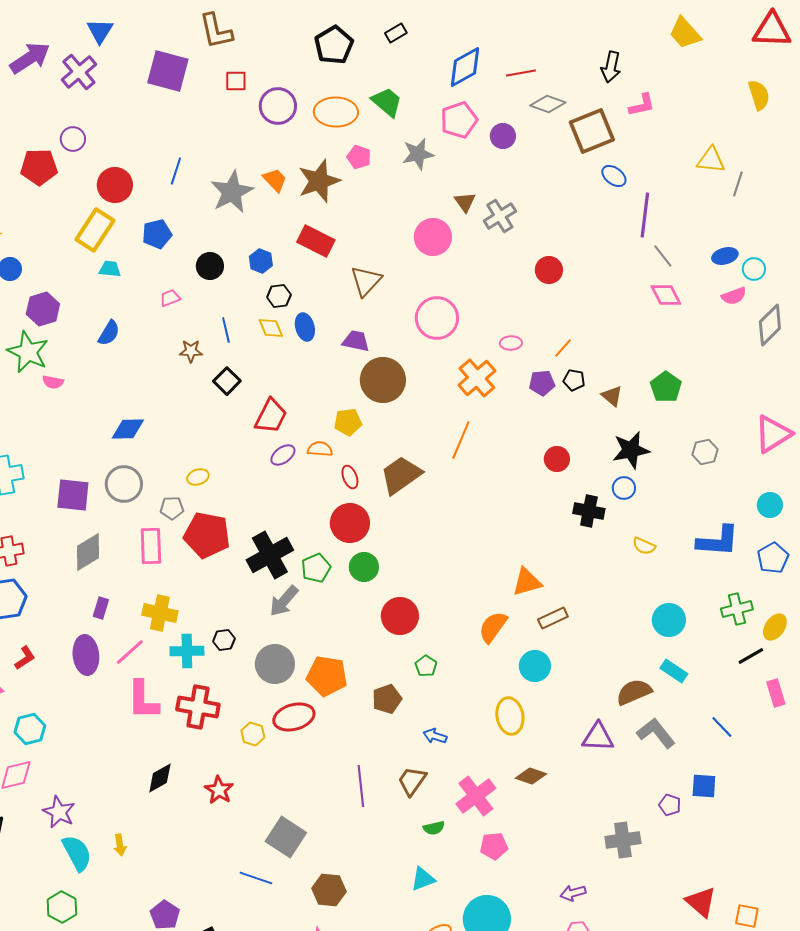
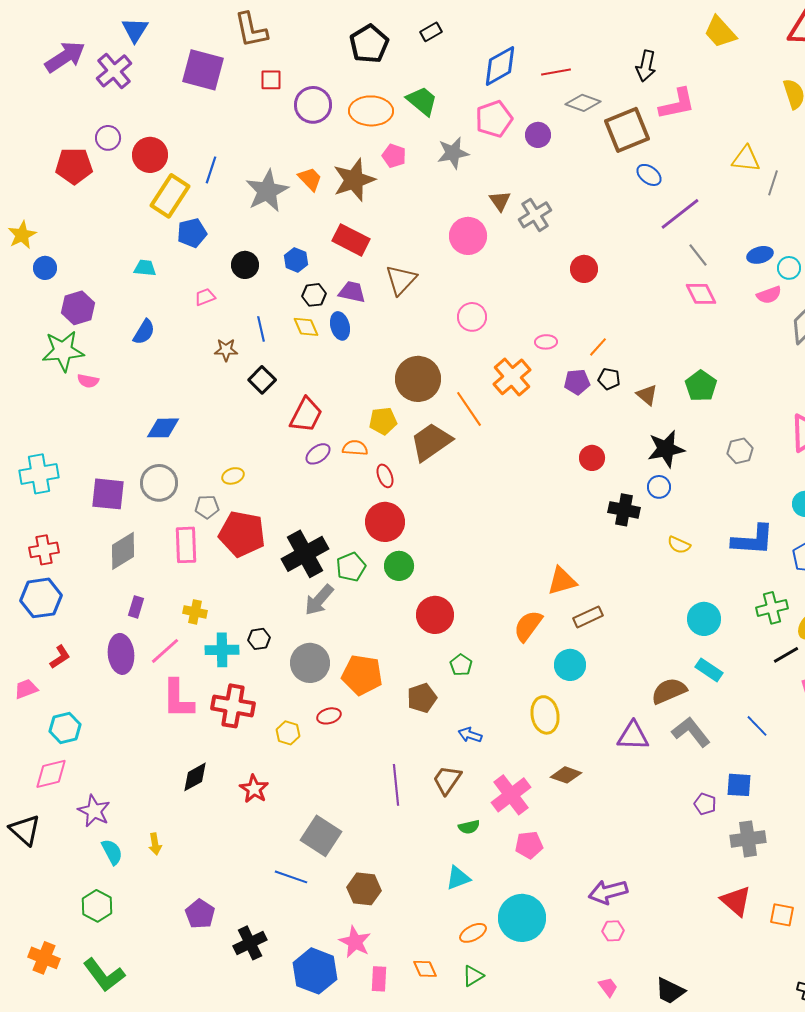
pink L-shape: (642, 105) -> (677, 104), size x1.4
red circle: (115, 185) -> (150, 155), moved
purple line: (645, 215) -> (680, 214), turned 45
yellow rectangle: (95, 230) -> (170, 196), moved
pink circle: (437, 318) -> (472, 317), size x0.7
purple trapezoid: (356, 341) -> (352, 292), moved
green star: (28, 352) -> (63, 351), turned -30
orange line: (461, 440) -> (469, 409), moved, turned -57
brown trapezoid: (401, 475) -> (431, 442), moved
yellow cross: (160, 613) -> (195, 612), size x0.7
red ellipse: (294, 717) -> (329, 716), size x0.6
gray cross: (623, 840) -> (748, 839), moved
cyan semicircle: (77, 853) -> (112, 852), size x0.7
purple arrow: (573, 893) -> (608, 892), size x1.5

